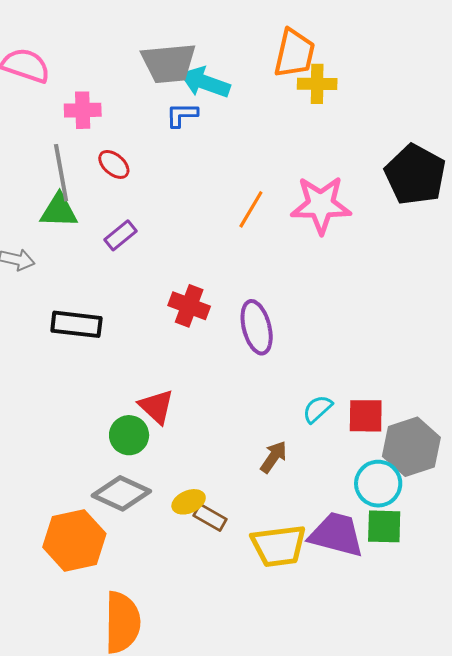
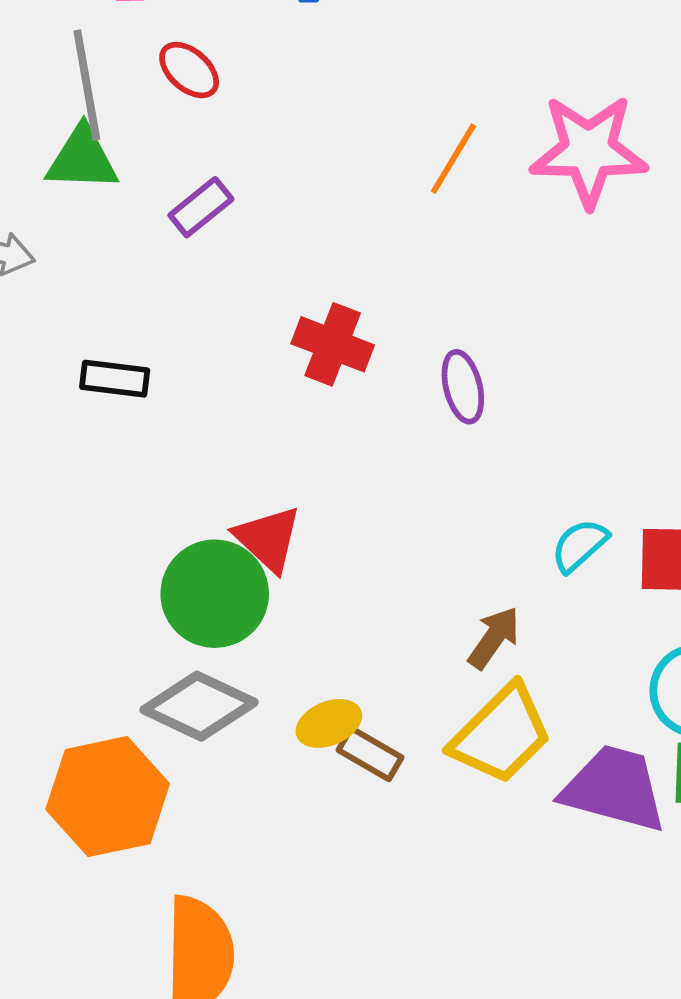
black rectangle: (76, 324) -> (115, 379), size x0.7
purple ellipse: (257, 327) -> (463, 387), size x0.7
green circle: (129, 435) -> (215, 594), size x1.4
yellow trapezoid: (279, 546) -> (501, 734), moved, turned -38

